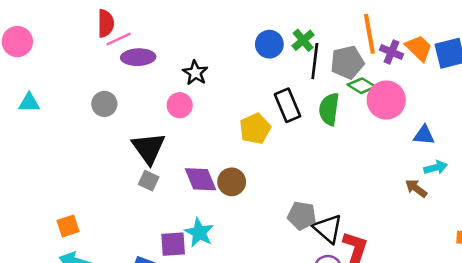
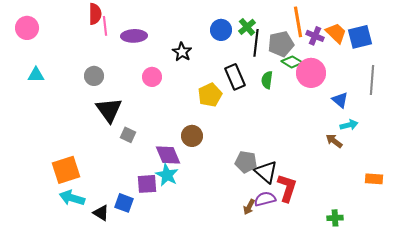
pink line: (119, 39) -> (105, 26), turned -72
purple ellipse: (138, 57) -> (134, 36), moved
black star: (195, 73) -> (182, 52), moved
green semicircle: (329, 109) -> (267, 80), size x0.7
blue triangle: (424, 135) -> (340, 100), turned 36
black triangle: (149, 148) -> (109, 110), moved
purple diamond: (200, 179) -> (168, 155), moved
orange square: (68, 226) -> (66, 170), size x1.6

